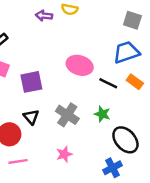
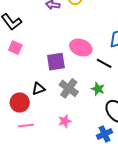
purple square: (31, 82) -> (56, 62), moved
black triangle: (31, 117) -> (38, 89), turned 48

